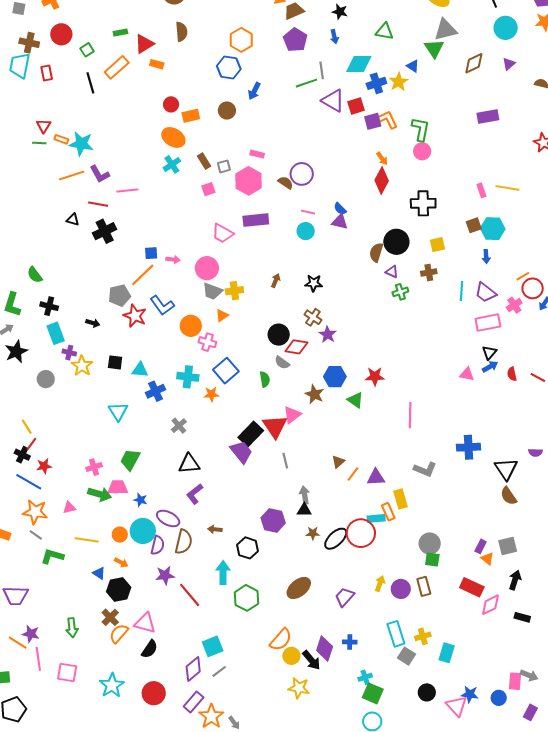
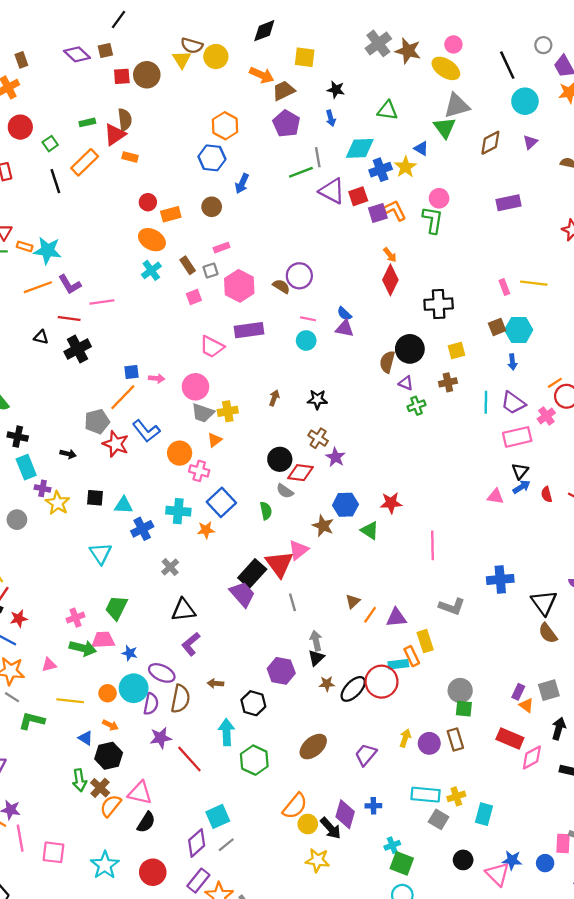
brown semicircle: (181, 32) -> (125, 120), moved
pink circle: (422, 151) -> (439, 198), moved
pink rectangle: (257, 154) -> (221, 248), moved, turned -32
black triangle: (304, 510) -> (316, 658), turned -42
green arrow: (72, 628) -> (79, 780), moved
cyan rectangle: (396, 634) -> (426, 795), turned -65

